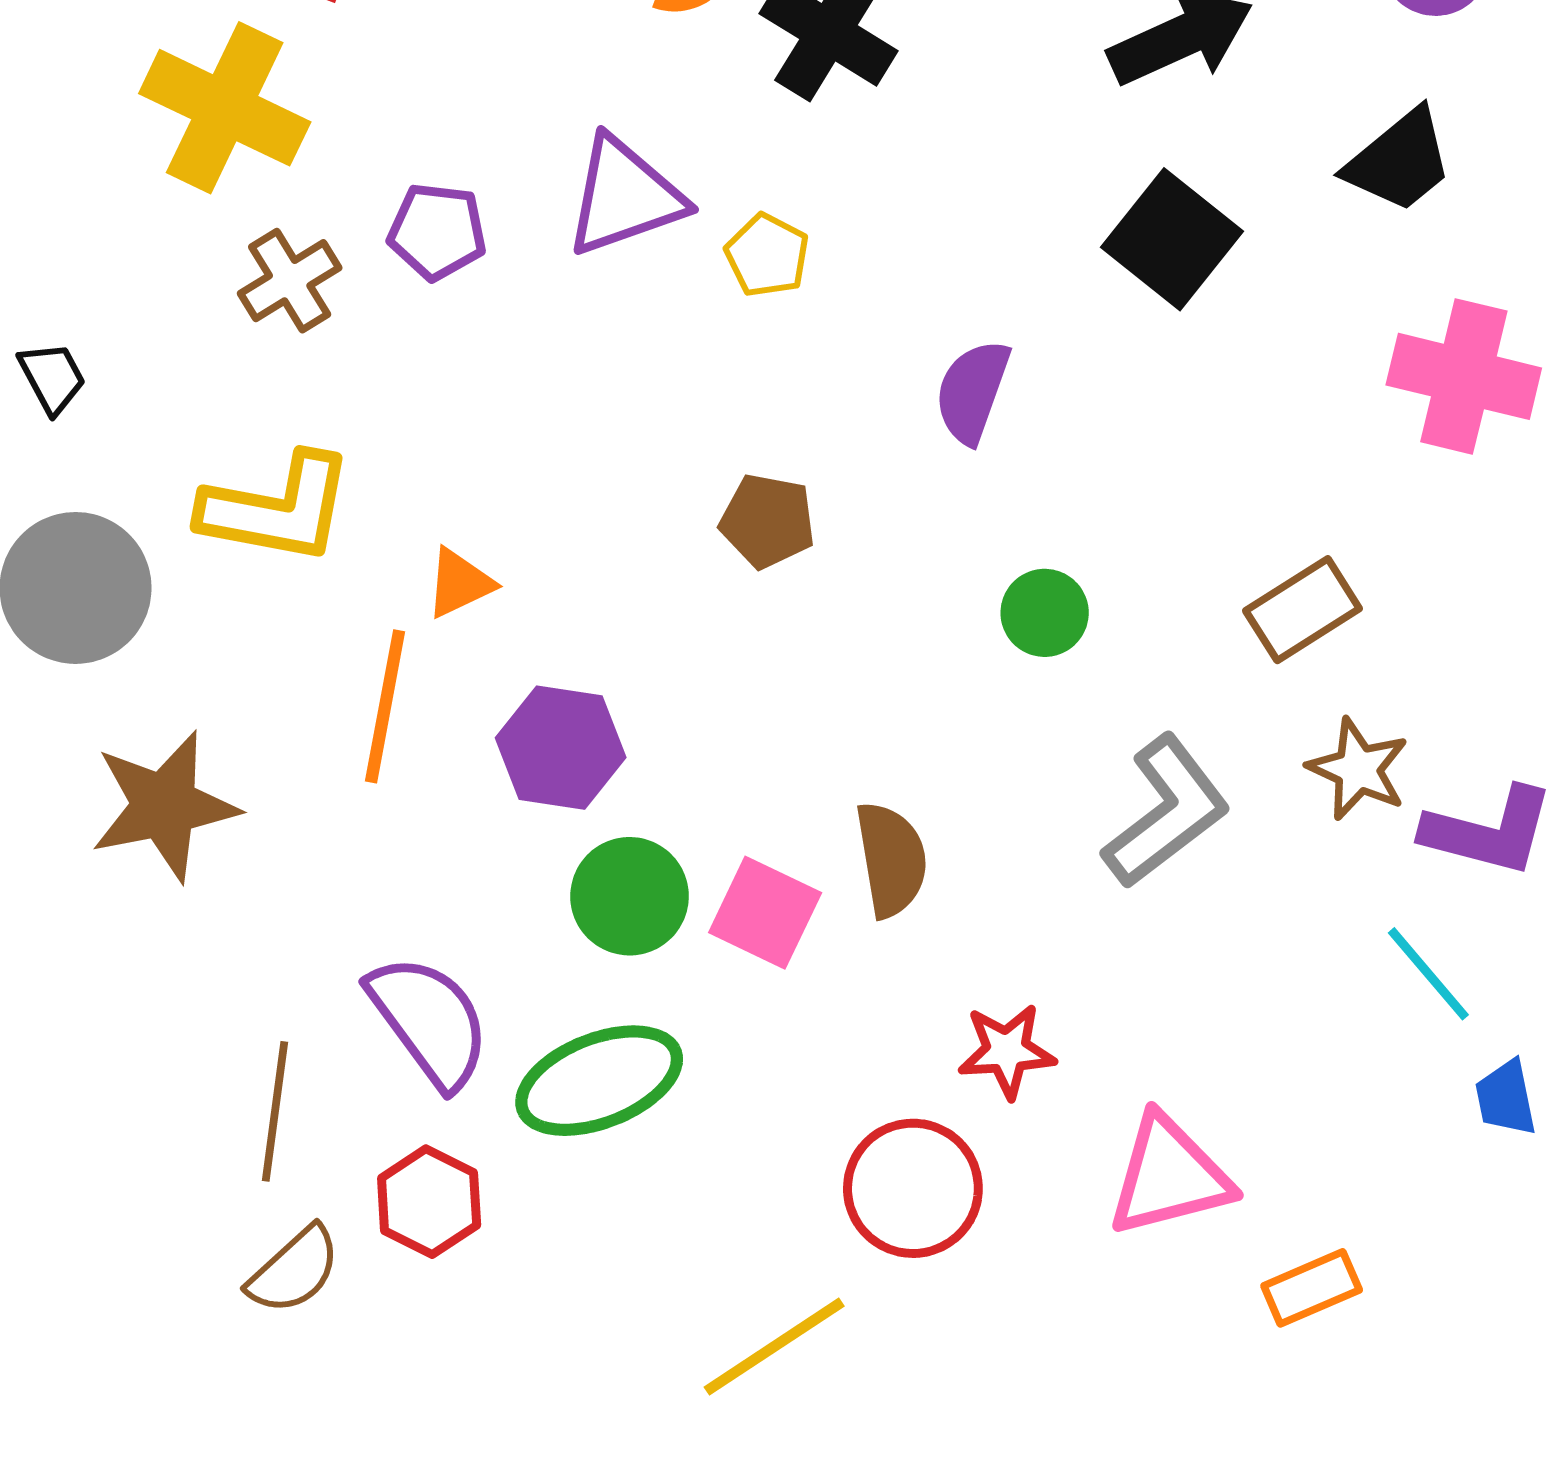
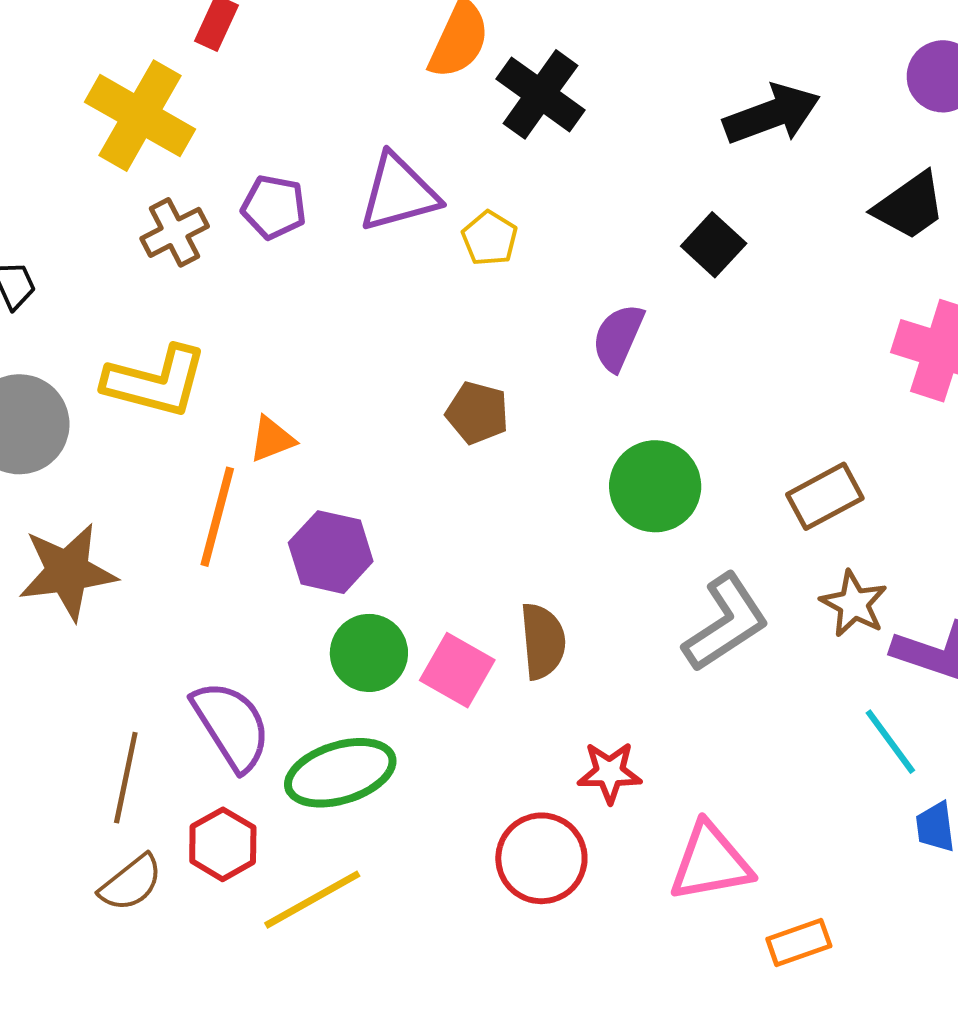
black square: (1172, 239) -> (714, 245), moved, size x0.7
green circle: (1045, 613) -> (655, 486), size x1.6
yellow line: (774, 1347) -> (312, 900), moved

